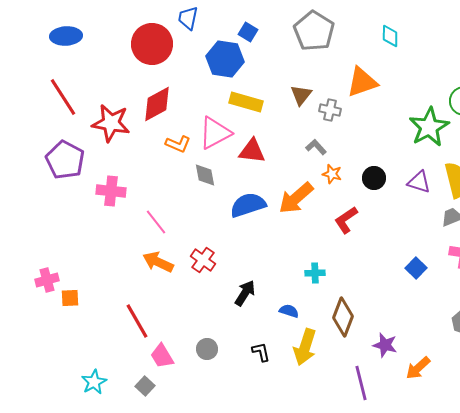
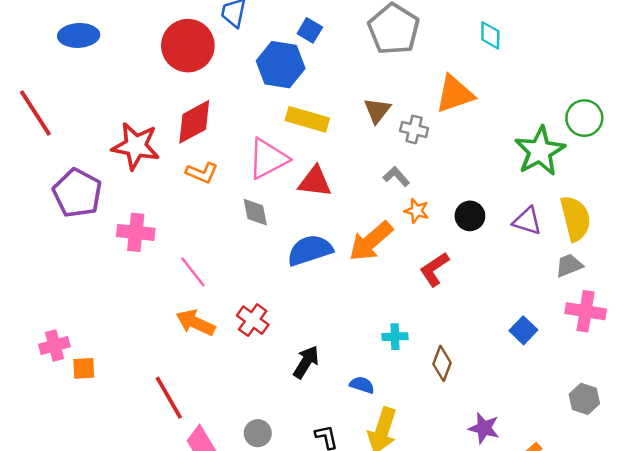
red line: (63, 97) -> (35, 113), moved
orange L-shape: (178, 144) -> (202, 173), moved
brown diamond: (343, 317) -> (442, 363), moved, size x0.7

